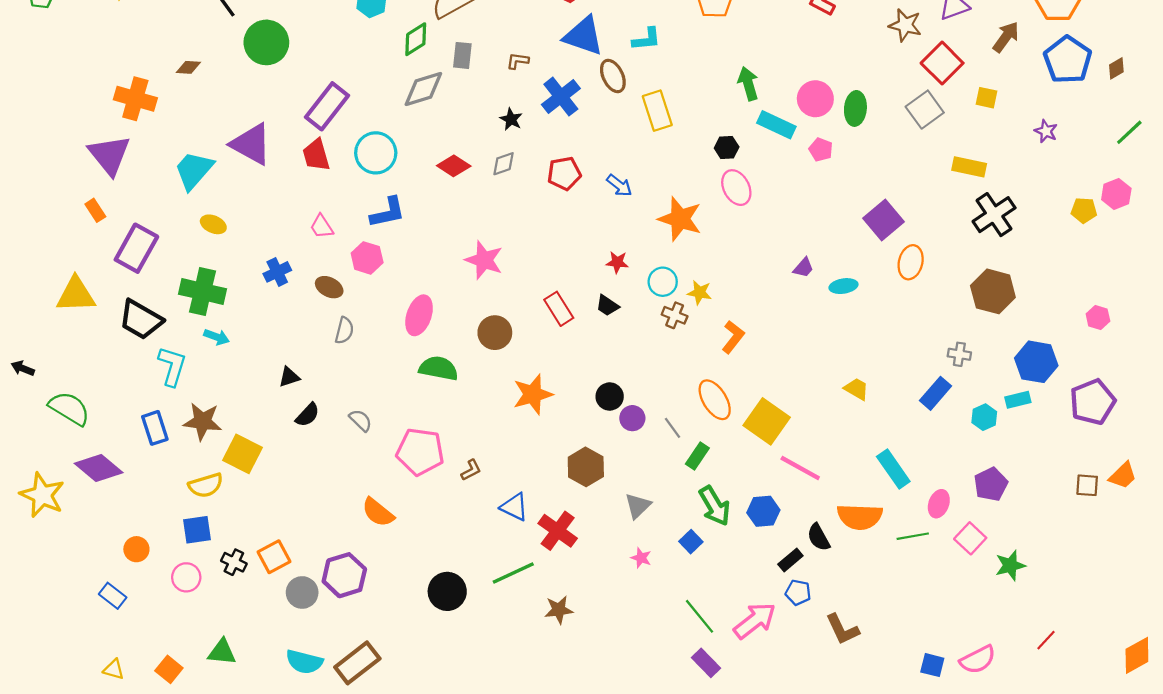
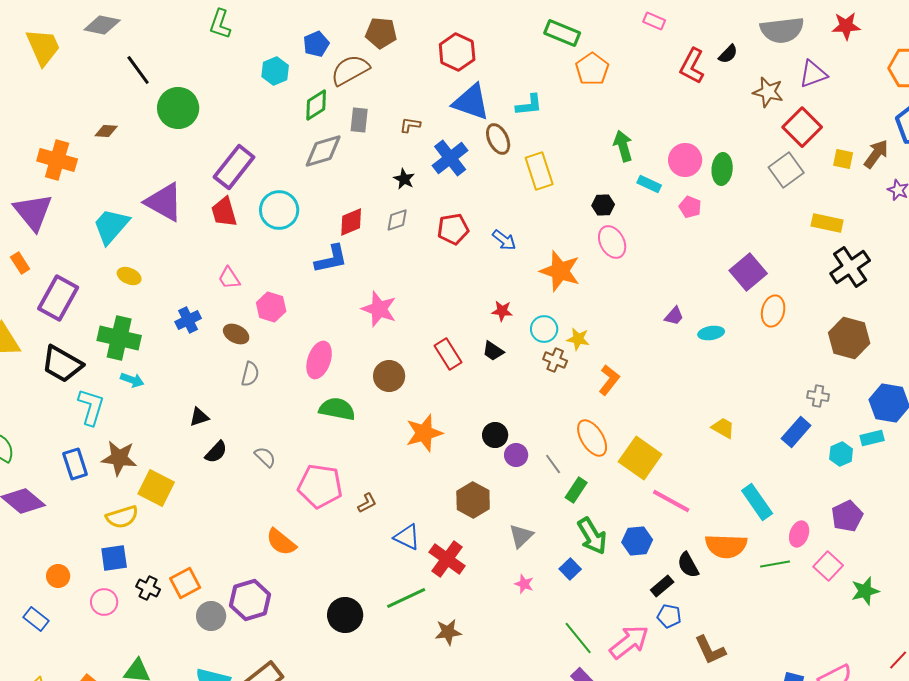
brown arrow: (1006, 37) -> (876, 154), moved
cyan rectangle: (776, 125) -> (649, 184), size x0.7
red diamond: (454, 166) -> (351, 222), turned -56
blue L-shape: (388, 212) -> (331, 259), moved

